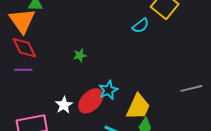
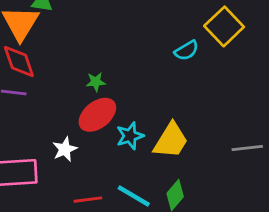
red ellipse: (91, 101) -> (97, 115), moved
yellow trapezoid: (138, 107) -> (171, 141), moved

